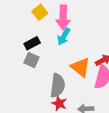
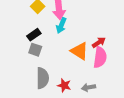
gray semicircle: (58, 85) -> (43, 78), moved

